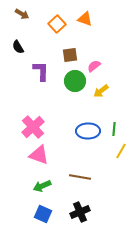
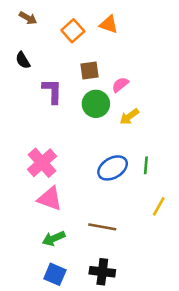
blue ellipse: (88, 131) -> (113, 168), turned -30
yellow line: (121, 151) -> (159, 206), moved
black cross: (80, 212) -> (102, 272), turned 30

